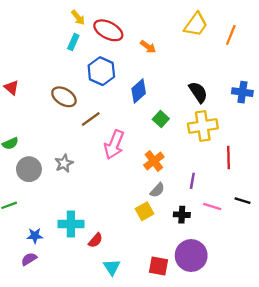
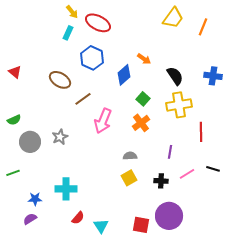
orange arrow: (148, 47) -> (144, 59), moved
orange cross: (154, 161) -> (141, 123), moved
gray semicircle: (157, 190) -> (130, 156), moved, turned -136
pink line: (212, 207) -> (187, 174), turned -49
red semicircle: (95, 240) -> (78, 218), moved

